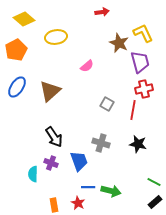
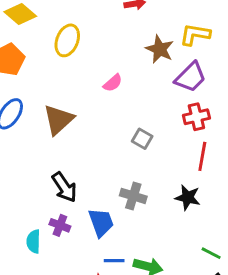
yellow L-shape: (143, 33) -> (195, 35), turned -55
yellow ellipse: (56, 37) -> (67, 40), turned -60
purple trapezoid: (140, 62) -> (191, 77), turned 60
red line: (133, 110) -> (202, 156), moved

